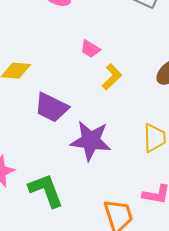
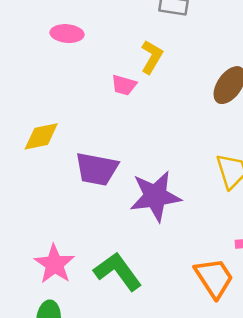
yellow L-shape: (112, 77) -> (152, 57), moved

